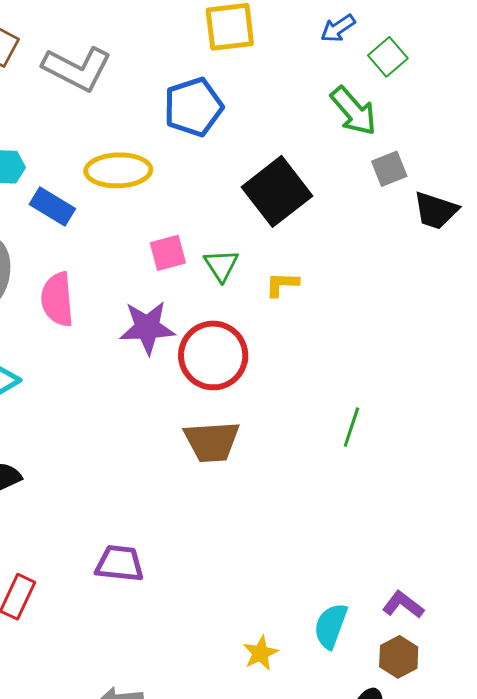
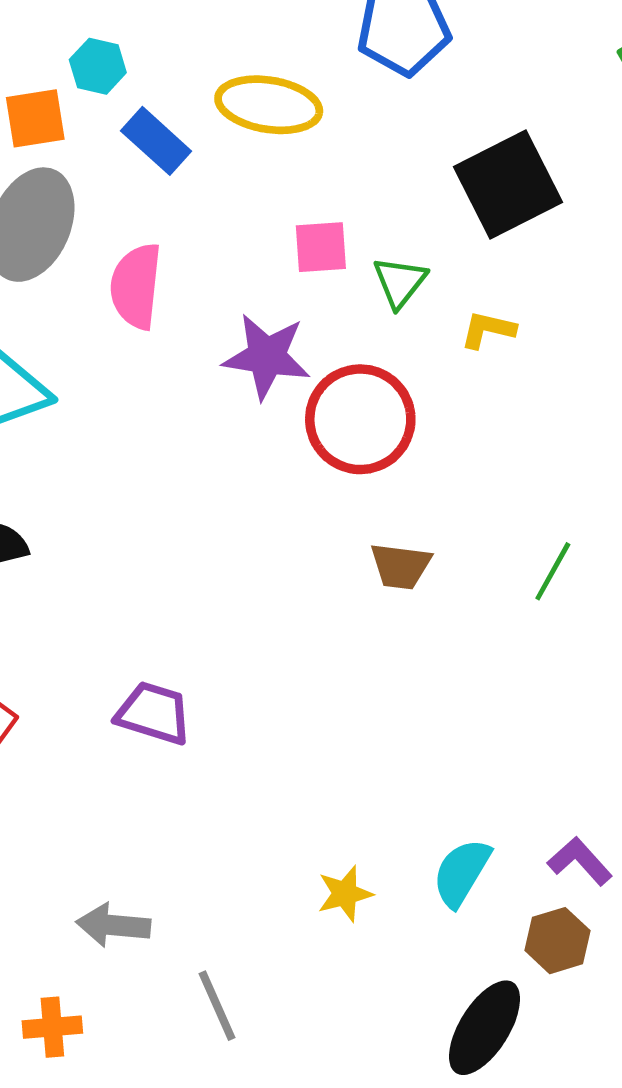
brown trapezoid: (212, 442) -> (401, 566), moved, size x0.7

